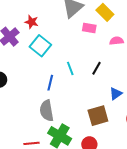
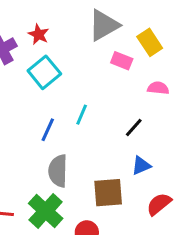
cyan line: (70, 68) -> (82, 115), turned 32
black line: (97, 68) -> (134, 128), moved
gray semicircle: (47, 111) -> (58, 171), moved

